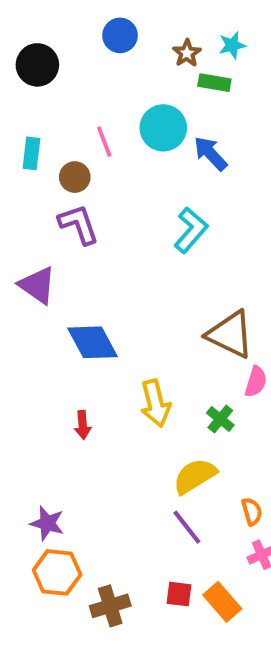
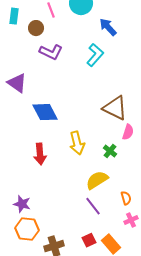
blue arrow: (210, 153) -> (108, 27), moved
purple L-shape: (79, 224) -> (51, 52), moved, turned 135
red arrow: (83, 425) -> (40, 154), size x1.5
red square: (179, 594) -> (89, 240), turned -32

